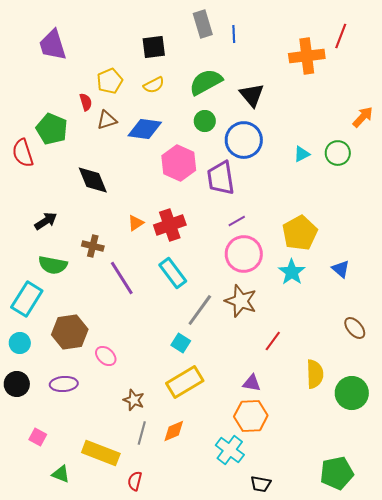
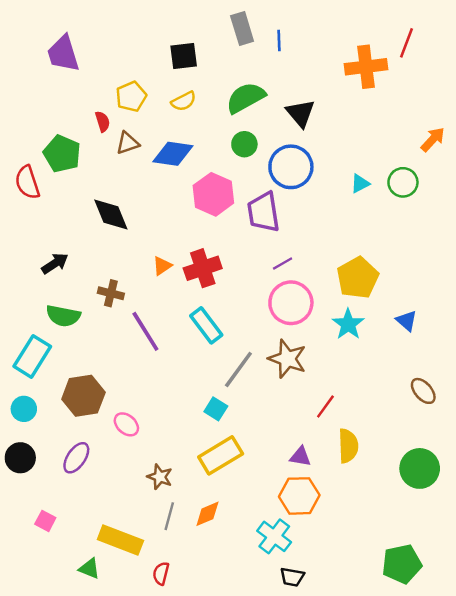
yellow semicircle: (315, 374) -> (348, 446), moved
purple ellipse: (64, 384) -> (76, 458), turned -52
green triangle: (61, 474) -> (89, 569), moved
black trapezoid: (261, 484) -> (292, 577), moved

